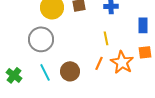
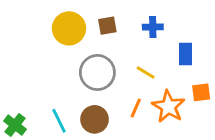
blue rectangle: (143, 25) -> (185, 54), moved
yellow line: (106, 38) -> (146, 72), turned -48
gray circle: (41, 39) -> (97, 72), moved

